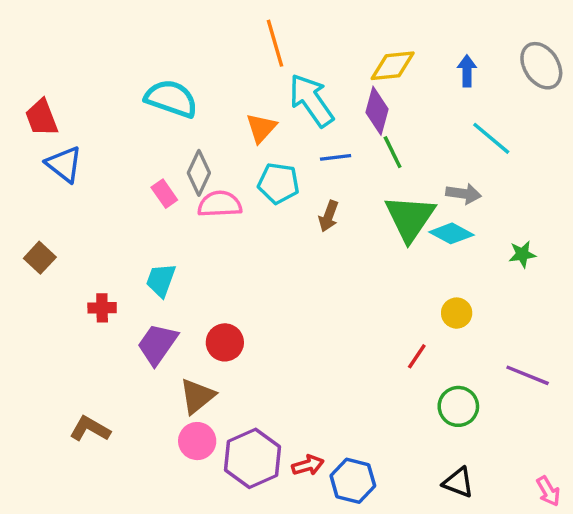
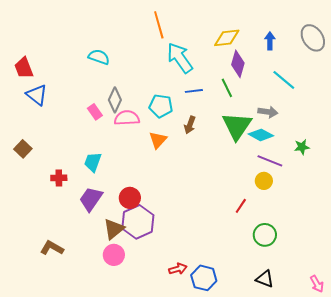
cyan semicircle: (171, 99) -> (99, 57), size x0.7
purple diamond: (377, 111) -> (238, 64), moved
orange triangle: (261, 128) -> (158, 140), moved
purple line: (528, 375) -> (270, 161), moved
purple hexagon: (253, 458) -> (138, 222), moved

